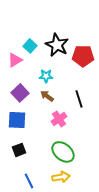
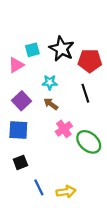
cyan square: (30, 46) -> (32, 50), turned 32
black line: (79, 99) -> (85, 93), moved
green ellipse: (63, 152) -> (89, 142), moved
blue line: (29, 181) -> (39, 187), moved

